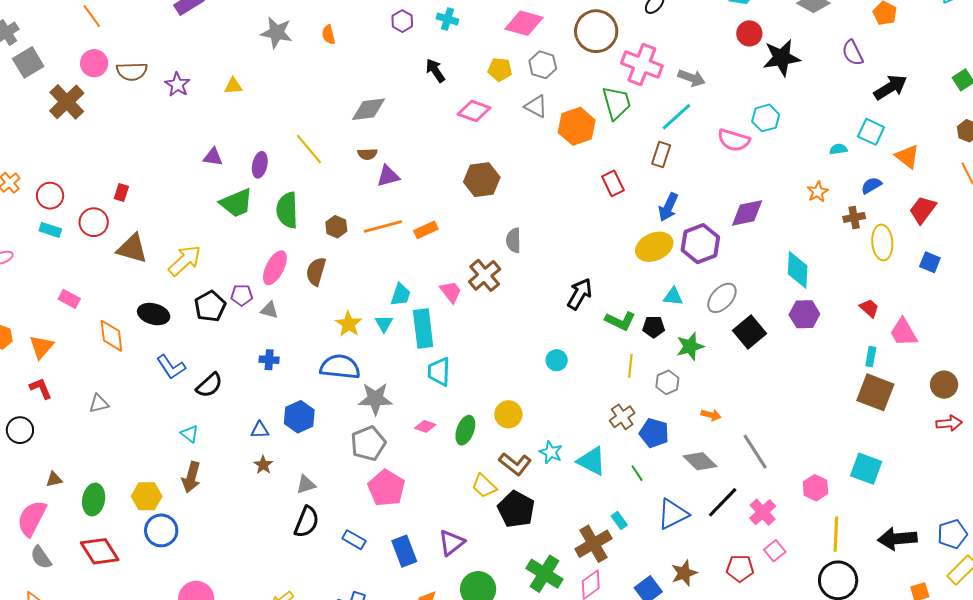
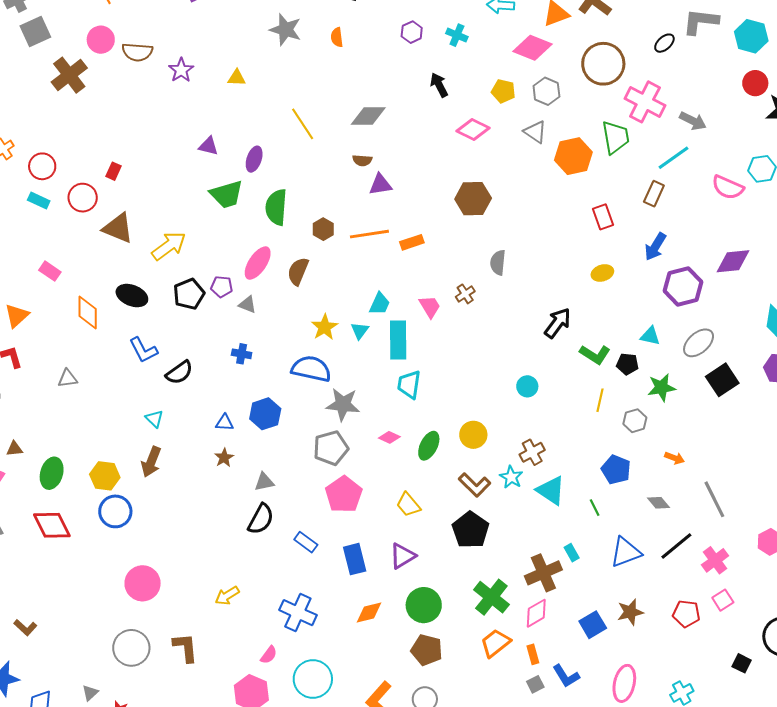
yellow line: (309, 149) -> (303, 124), moved
yellow ellipse: (654, 247) -> (602, 273), moved, size x0.6
brown cross: (485, 275) -> (465, 294), size x0.6
brown cross: (622, 417) -> (532, 452), moved
gray diamond: (700, 461) -> (658, 503), size x0.7
yellow trapezoid: (484, 486) -> (408, 505), moved

